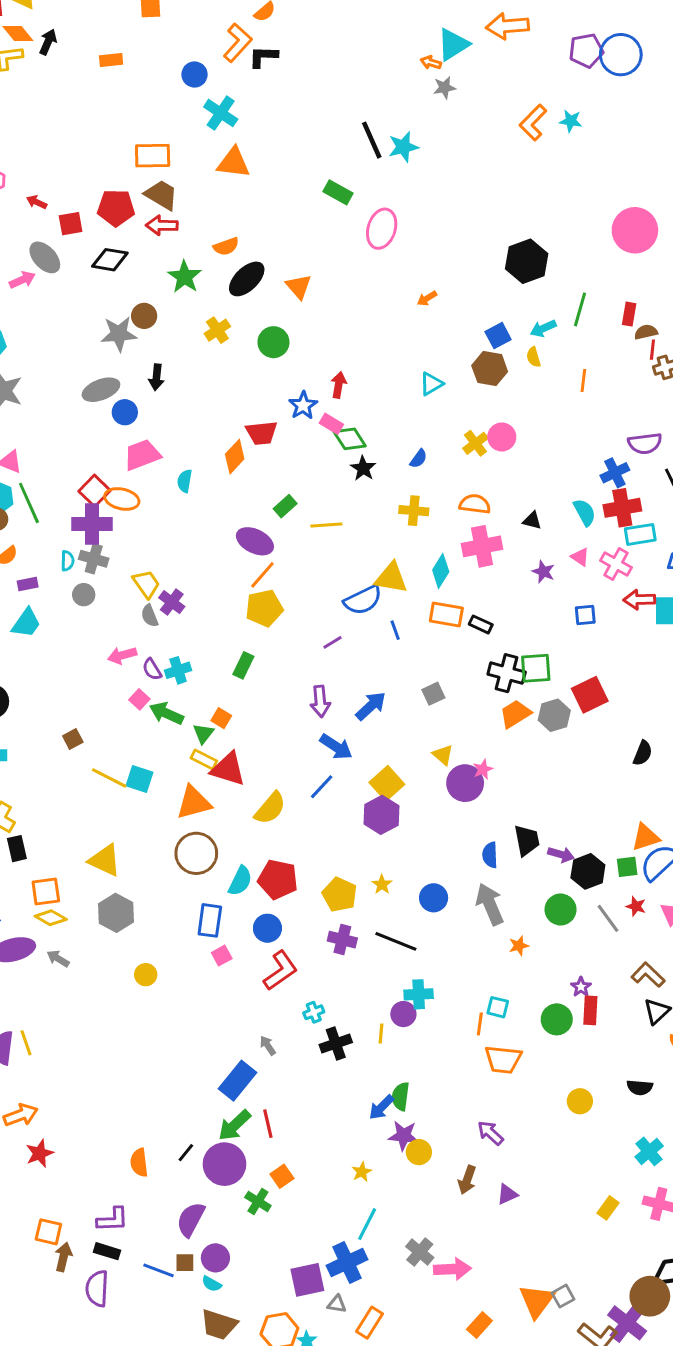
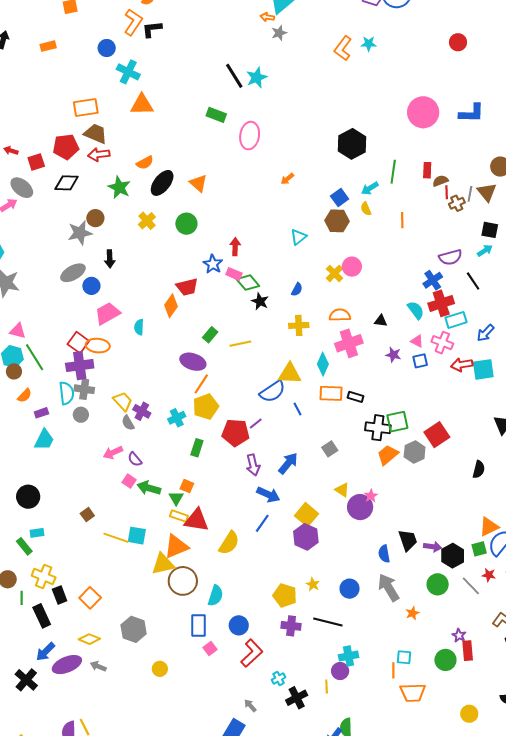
cyan semicircle: (68, 561) -> (67, 393), size x1.6
blue square: (585, 615) -> (420, 361), moved
cyan cross: (178, 670) -> (177, 418), moved
yellow triangle: (105, 860) -> (163, 564), moved, turned -30
red pentagon: (278, 879) -> (236, 433), moved
orange square: (46, 892) -> (90, 598), moved, turned -30

